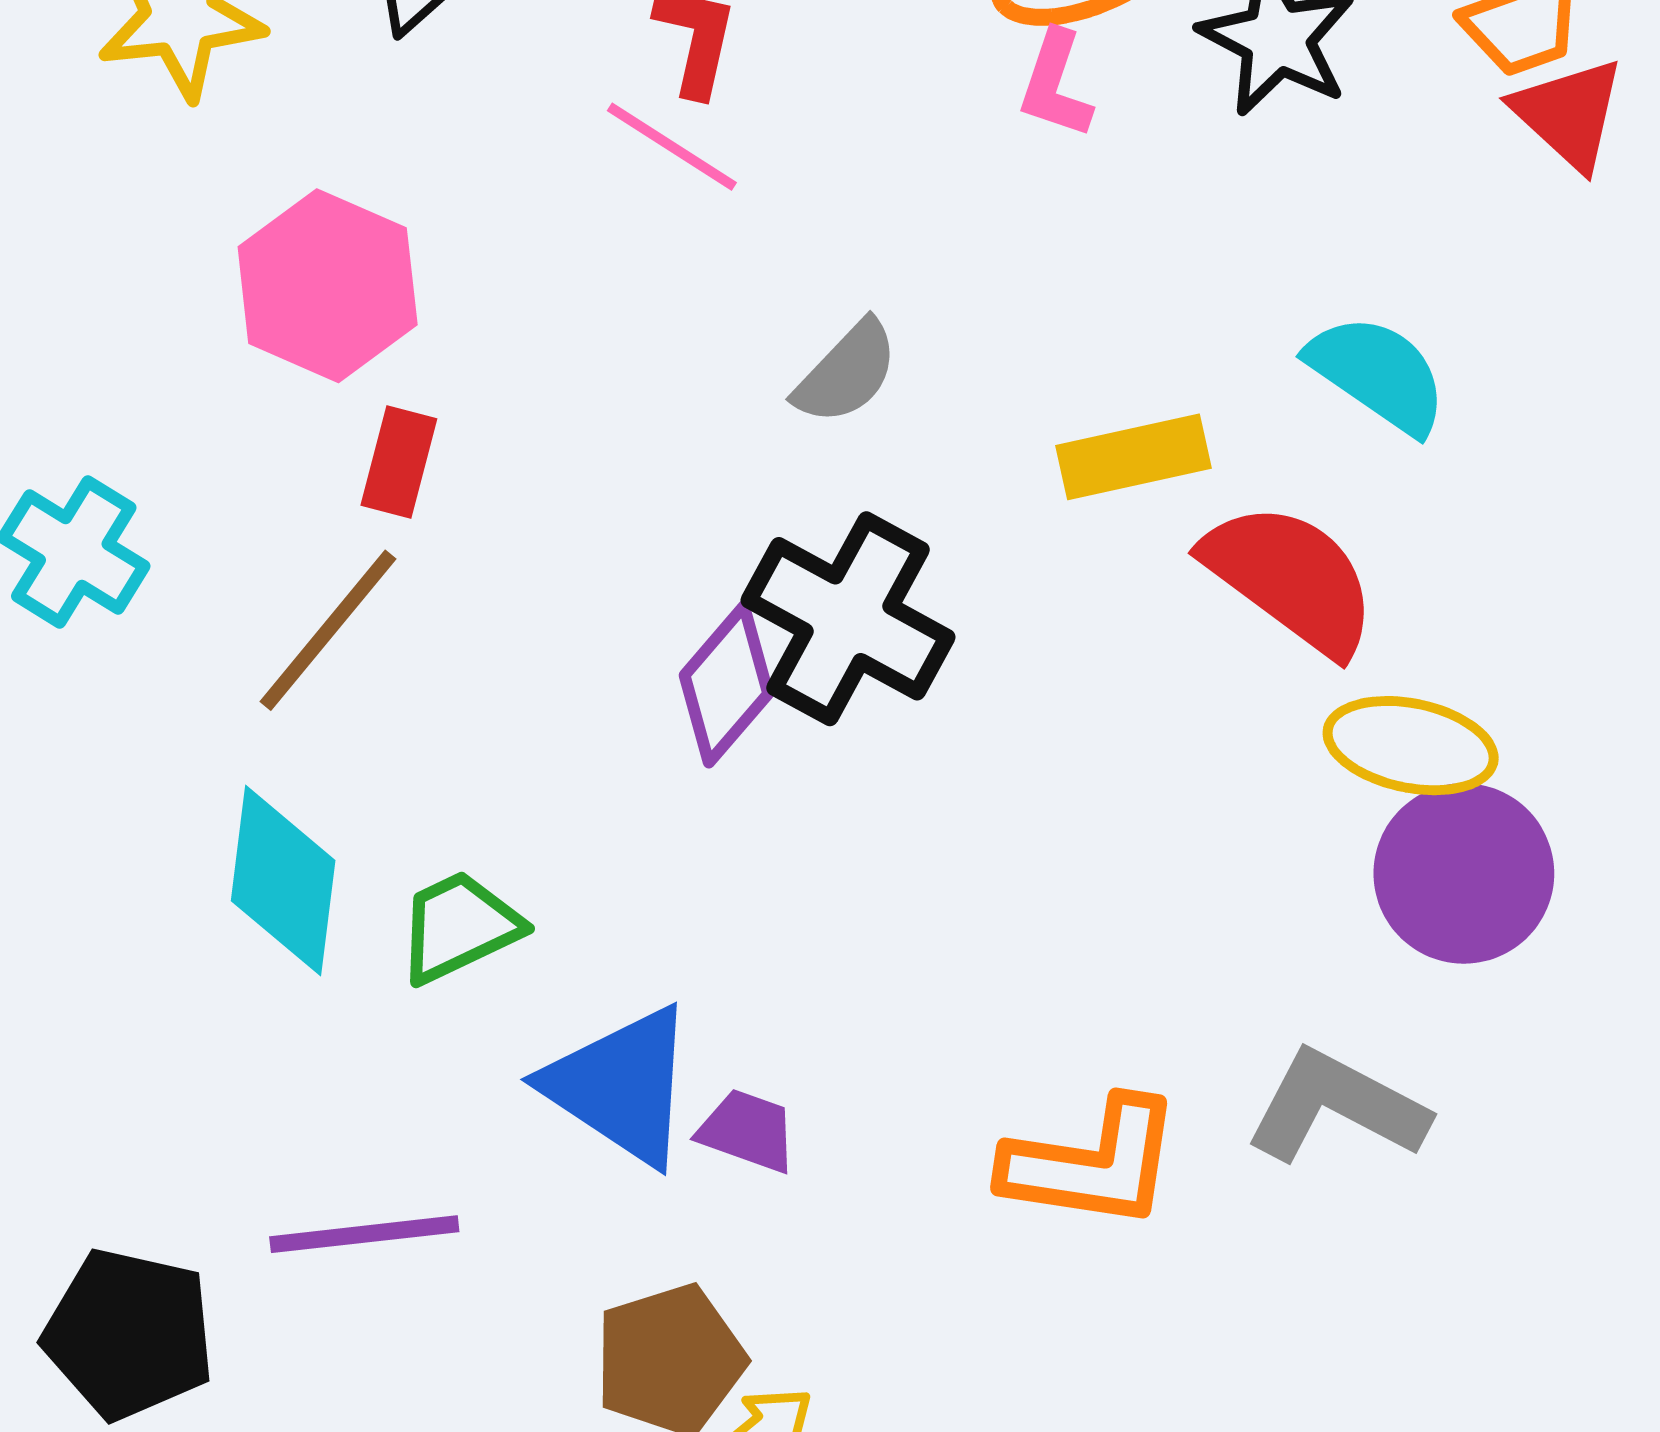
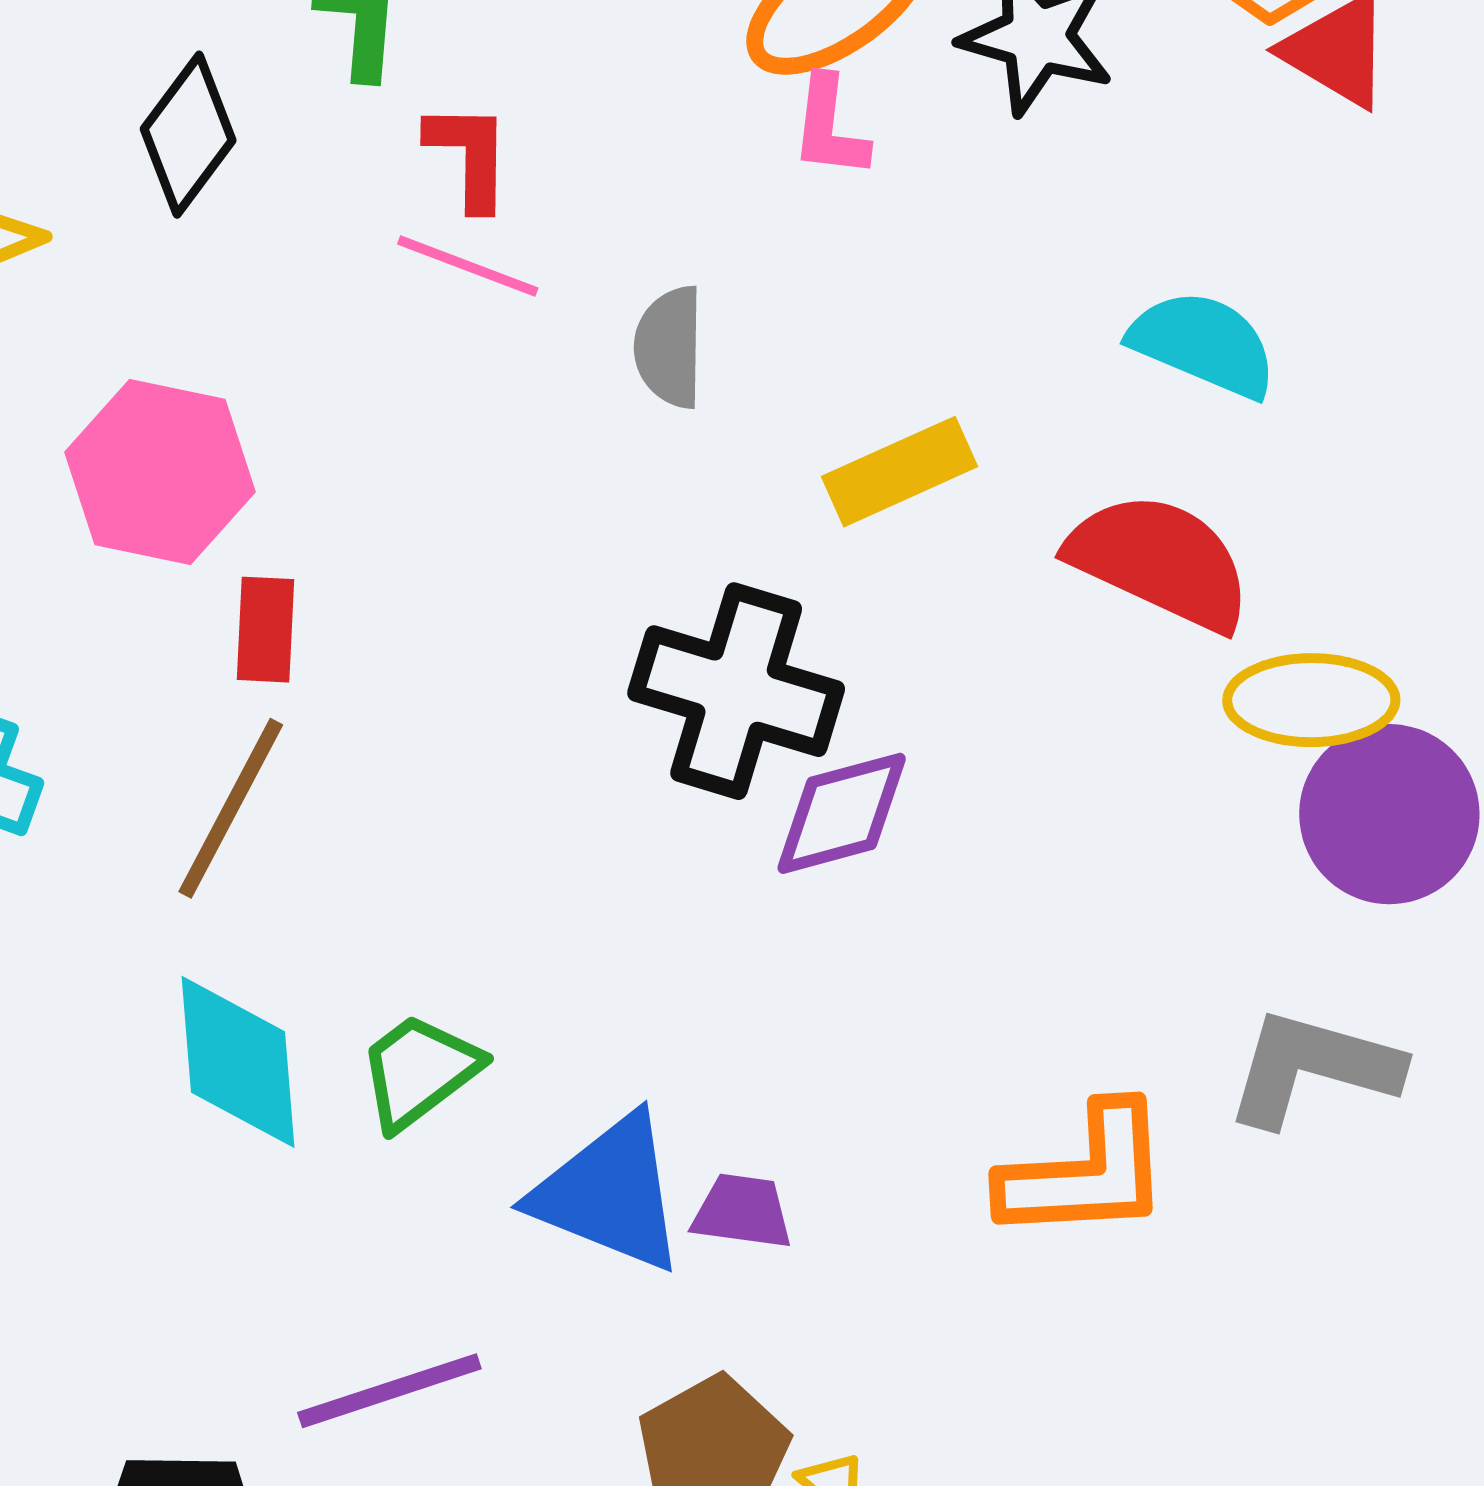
gray semicircle: (846, 373) -> (669, 347), moved, turned 149
yellow rectangle: (1133, 457) -> (900, 472), moved
purple diamond: (726, 684) -> (842, 813), moved, turned 46

